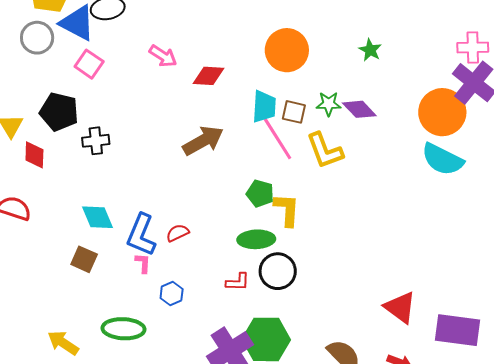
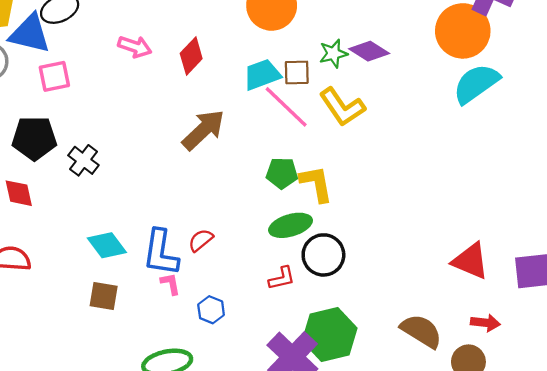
pink square: (89, 64) -> (54, 76), turned -32
red diamond: (208, 76) -> (191, 56), turned -36
cyan trapezoid: (264, 107) -> (262, 75), turned -100
black cross: (96, 141) -> (83, 160), turned -32
cyan semicircle: (442, 159) -> (476, 84), turned 132

